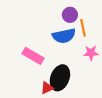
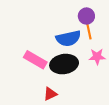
purple circle: (70, 15) -> (86, 16), moved
black ellipse: (60, 78) -> (64, 64), moved, turned 60

